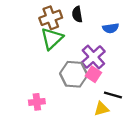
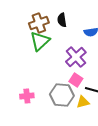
gray hexagon: (74, 74) -> (62, 95), moved
pink square: (93, 74) -> (76, 80), moved

